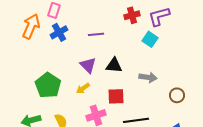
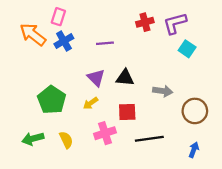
orange arrow: (31, 26) -> (33, 34), turned -75
cyan square: (150, 39) -> (187, 49), moved
brown circle: (177, 95) -> (195, 111), size x1.5

